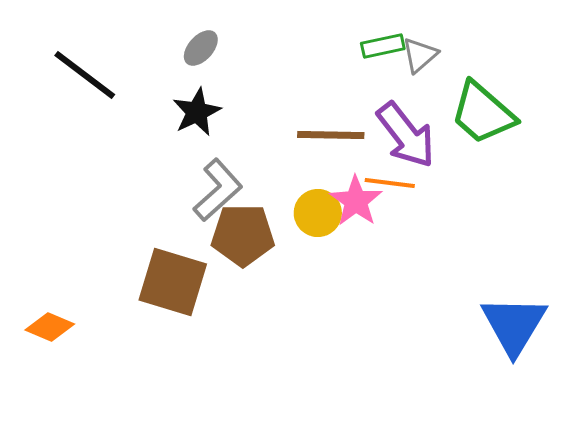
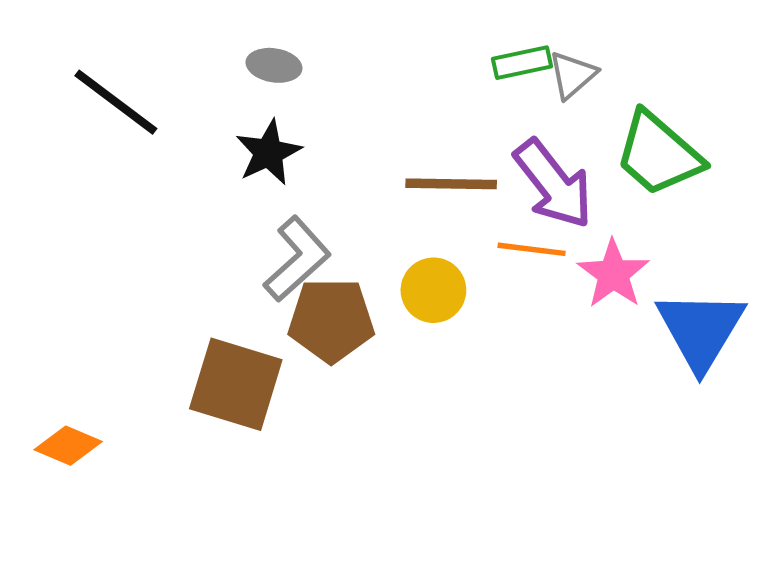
gray ellipse: (201, 48) -> (274, 65), turned 57
pink star: (356, 201) -> (613, 274), moved
blue triangle: (514, 325) -> (701, 330), moved

